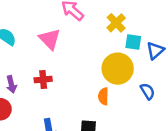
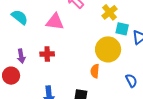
pink triangle: (50, 39) -> (55, 22), turned -42
blue semicircle: (148, 91) -> (131, 81), moved

